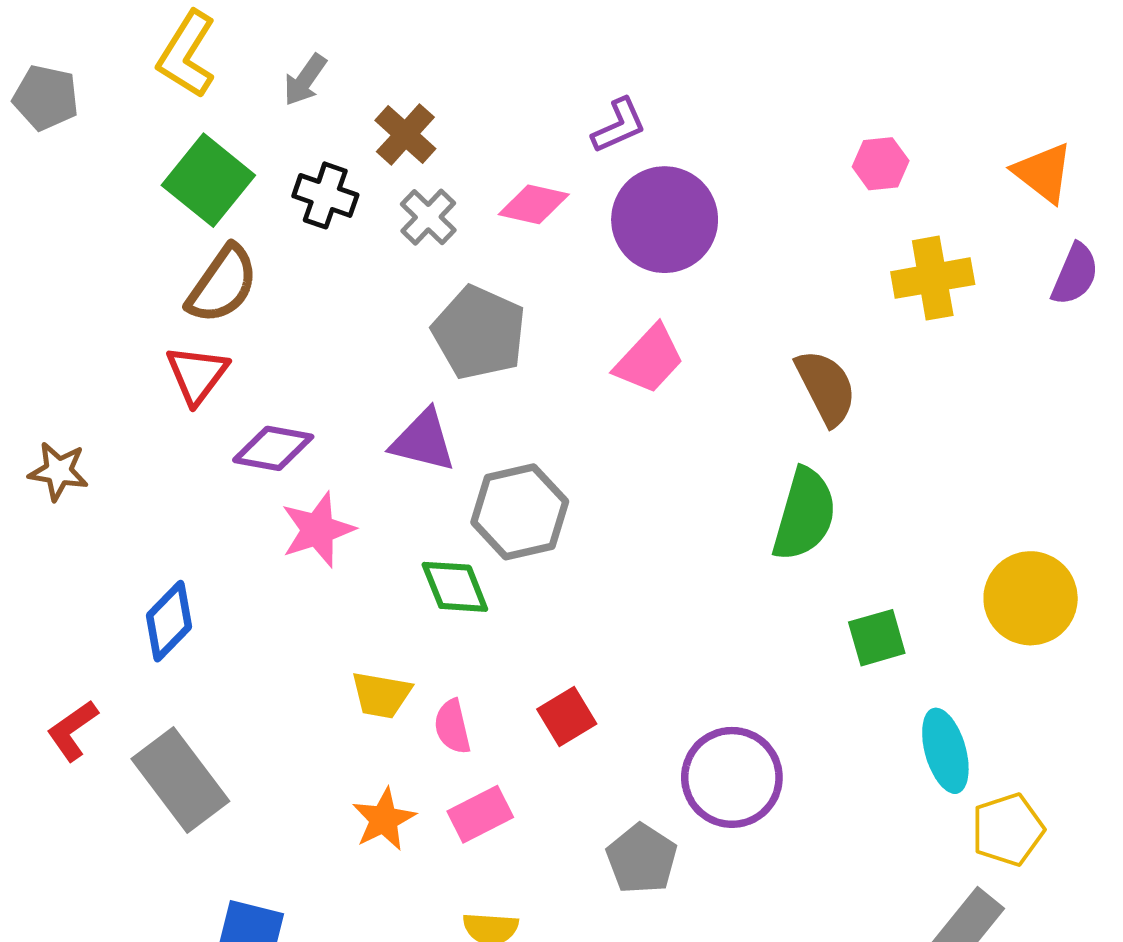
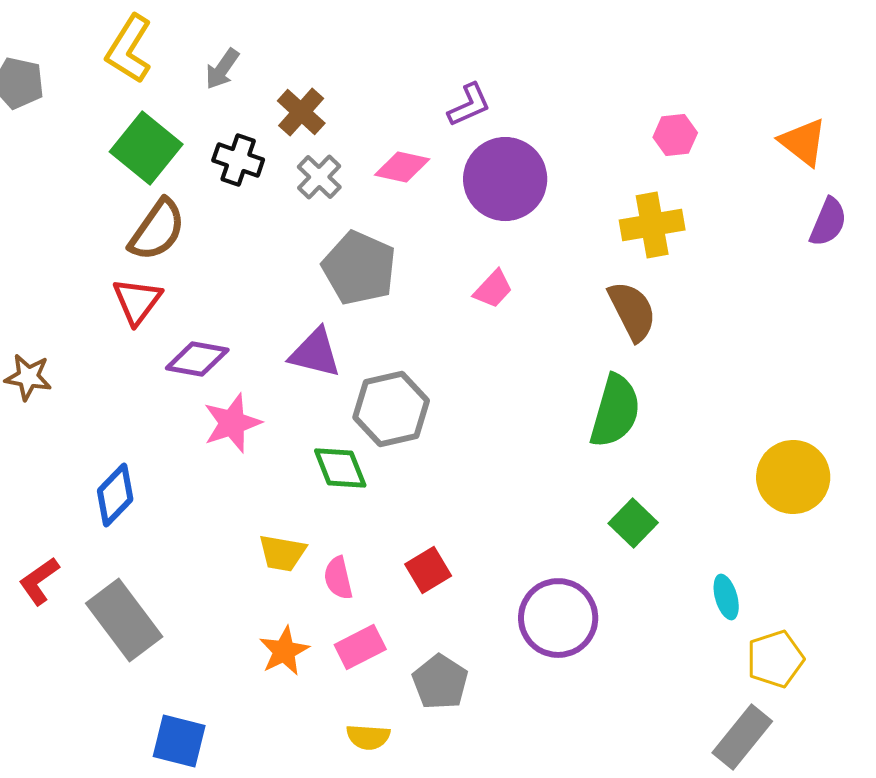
yellow cross: (933, 278) -> (652, 225), moved
pink trapezoid: (649, 359) -> (493, 289), size x0.7
green square: (877, 638) -> (633, 523), moved, turned -30
cyan ellipse: (945, 751) -> (726, 597), size x0.7
gray pentagon: (642, 859) -> (440, 682), moved

